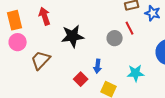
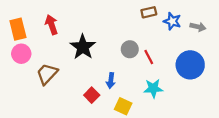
red line: (130, 28) -> (149, 57), moved
black star: (73, 36) -> (83, 47), turned -30

